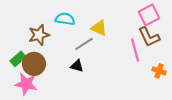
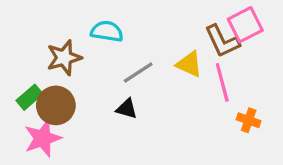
yellow triangle: (99, 28) -> (189, 64), moved
brown L-shape: (149, 37) -> (222, 41), moved
orange cross: (159, 71) -> (249, 120), moved
pink star: (26, 84) -> (43, 138), turned -30

